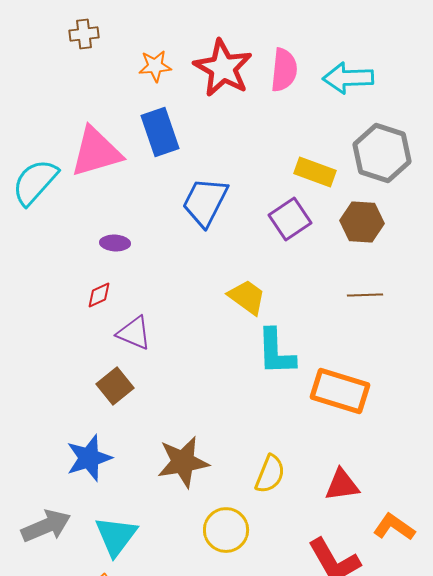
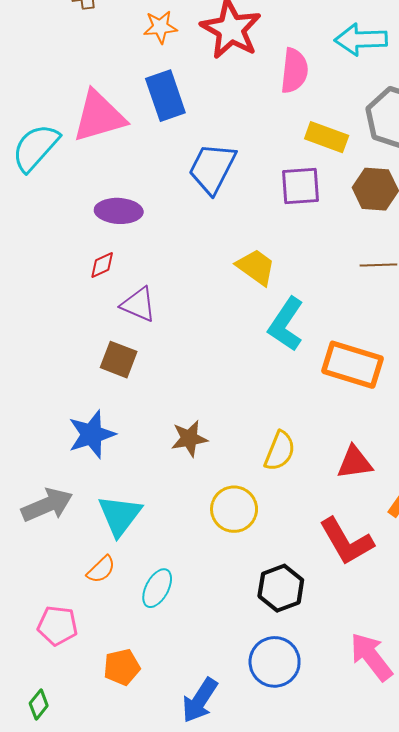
pink semicircle: (284, 70) -> (294, 71), moved
purple square: (290, 219) -> (301, 186), turned 30
purple ellipse: (115, 243) -> (119, 211), size x1.5
cyan L-shape: (276, 352) -> (286, 324), turned 36
brown square: (115, 386) -> (119, 360), turned -30
brown star: (183, 462) -> (189, 438), size x0.7

